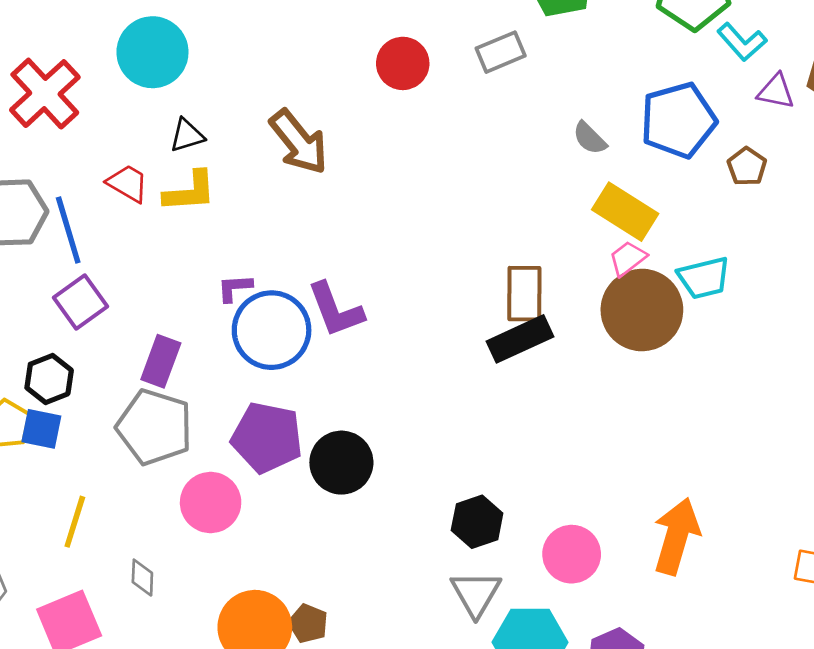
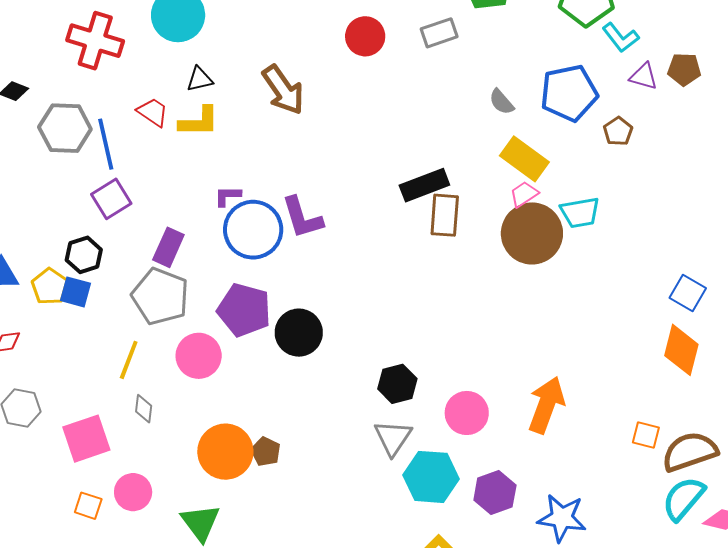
red cross: (45, 94) -> (95, 41), turned -34
black rectangle: (520, 339) -> (424, 185), moved
yellow line: (75, 522) -> (129, 360), moved

